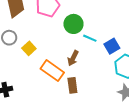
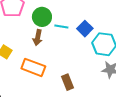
brown arrow: (73, 58) -> (38, 38), moved
brown rectangle: (72, 85) -> (67, 82), moved

